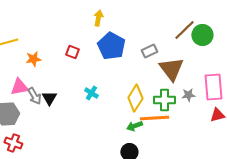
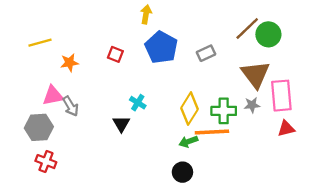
brown triangle: (171, 69) -> (255, 74), moved
black triangle: (49, 98) -> (121, 124), moved

